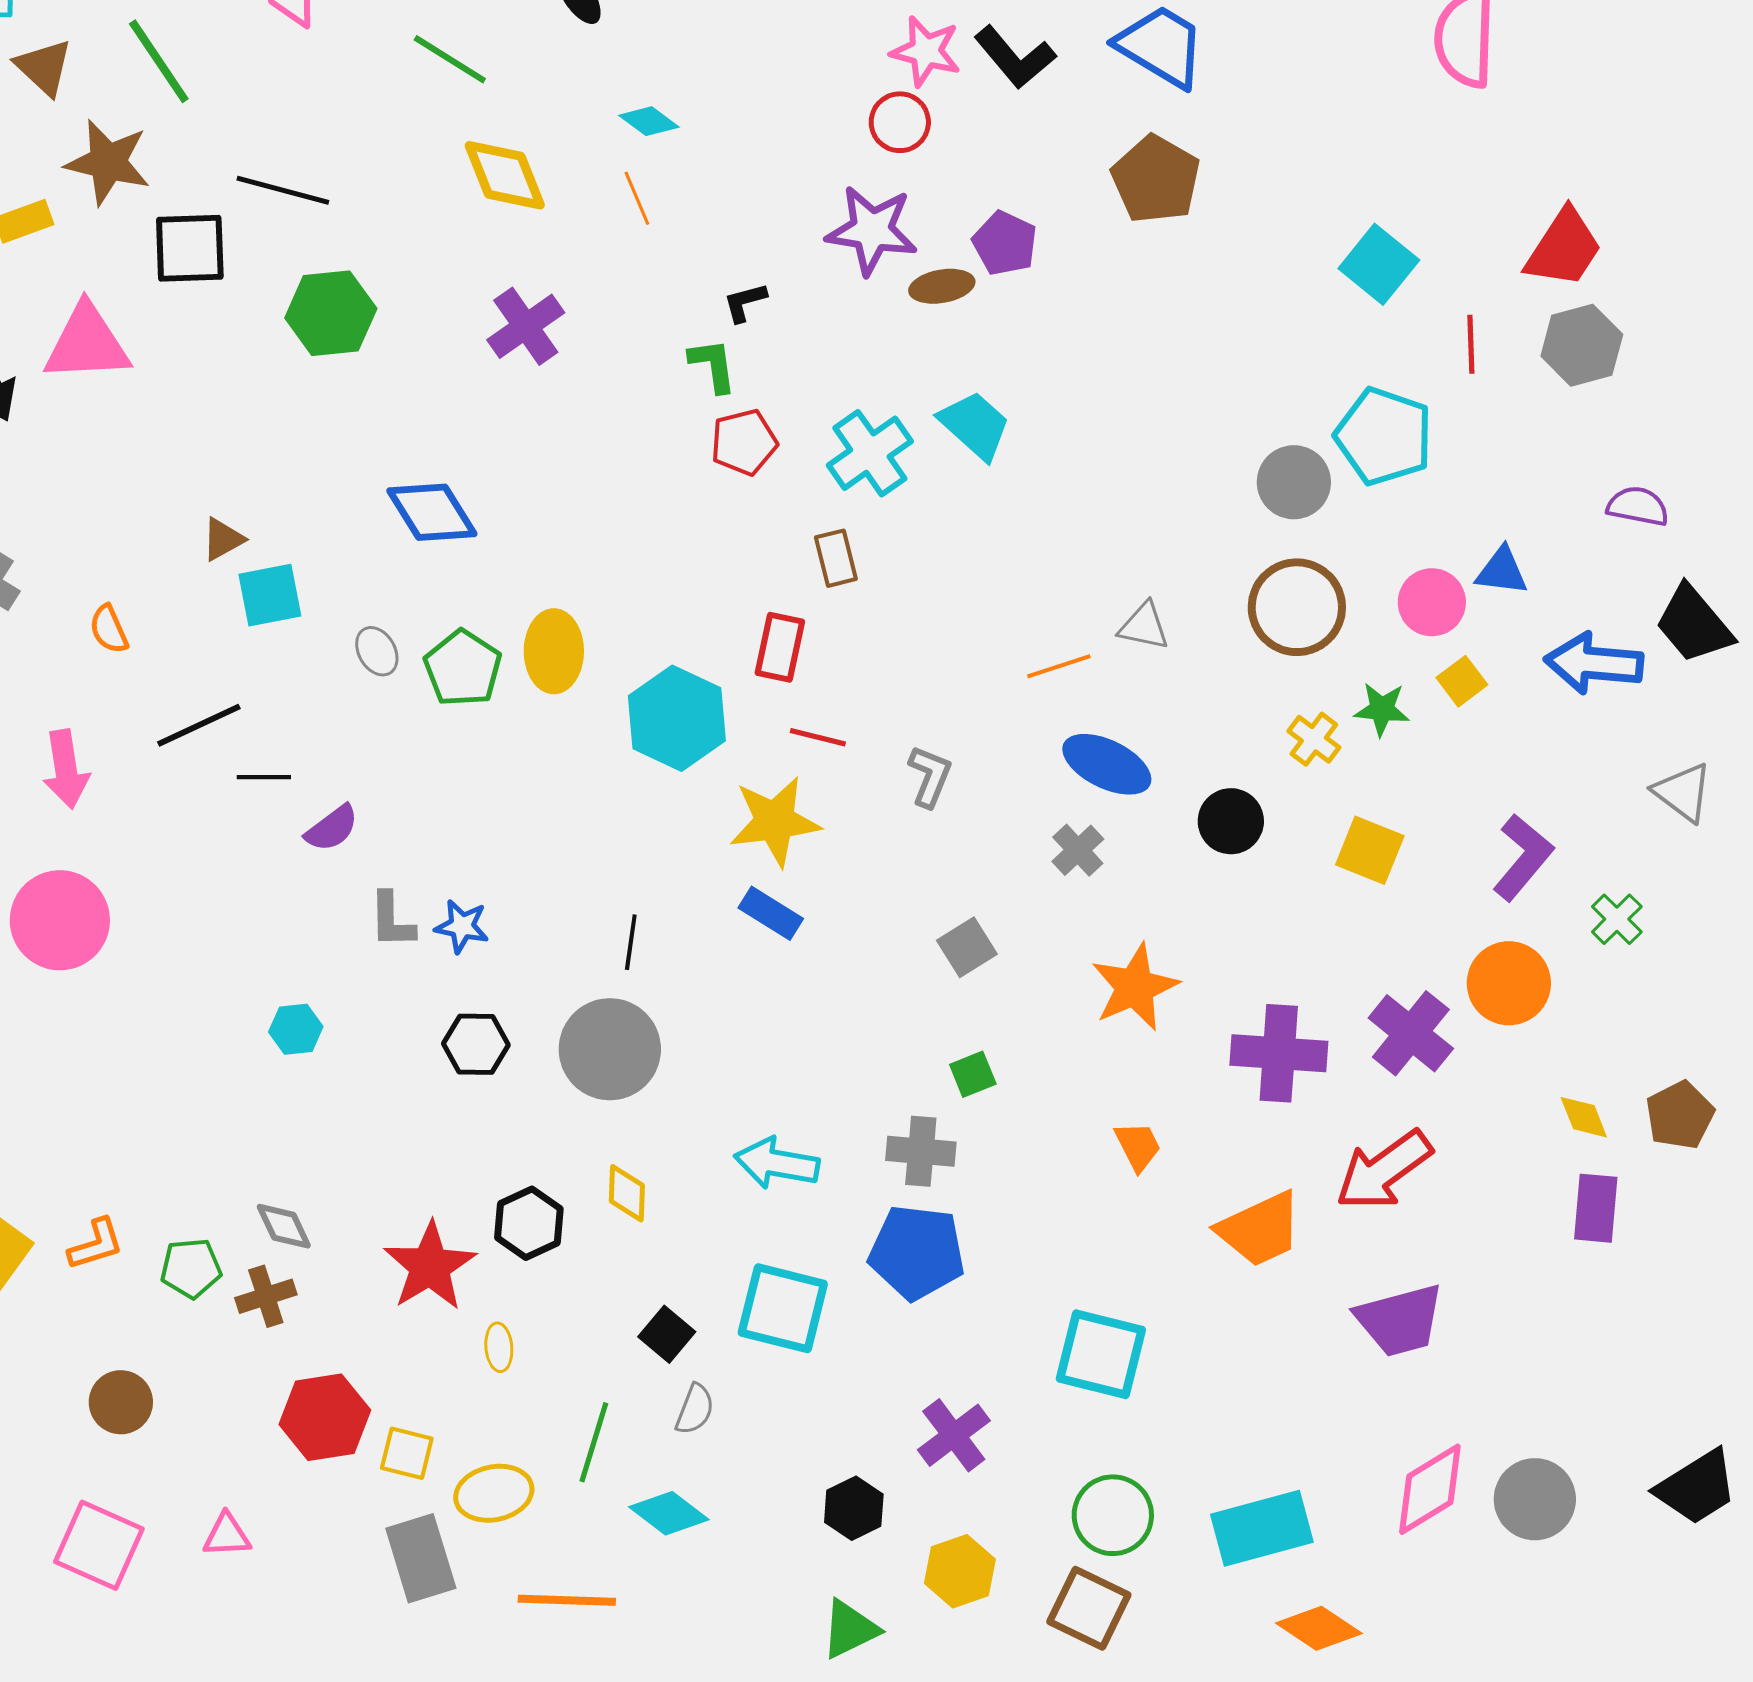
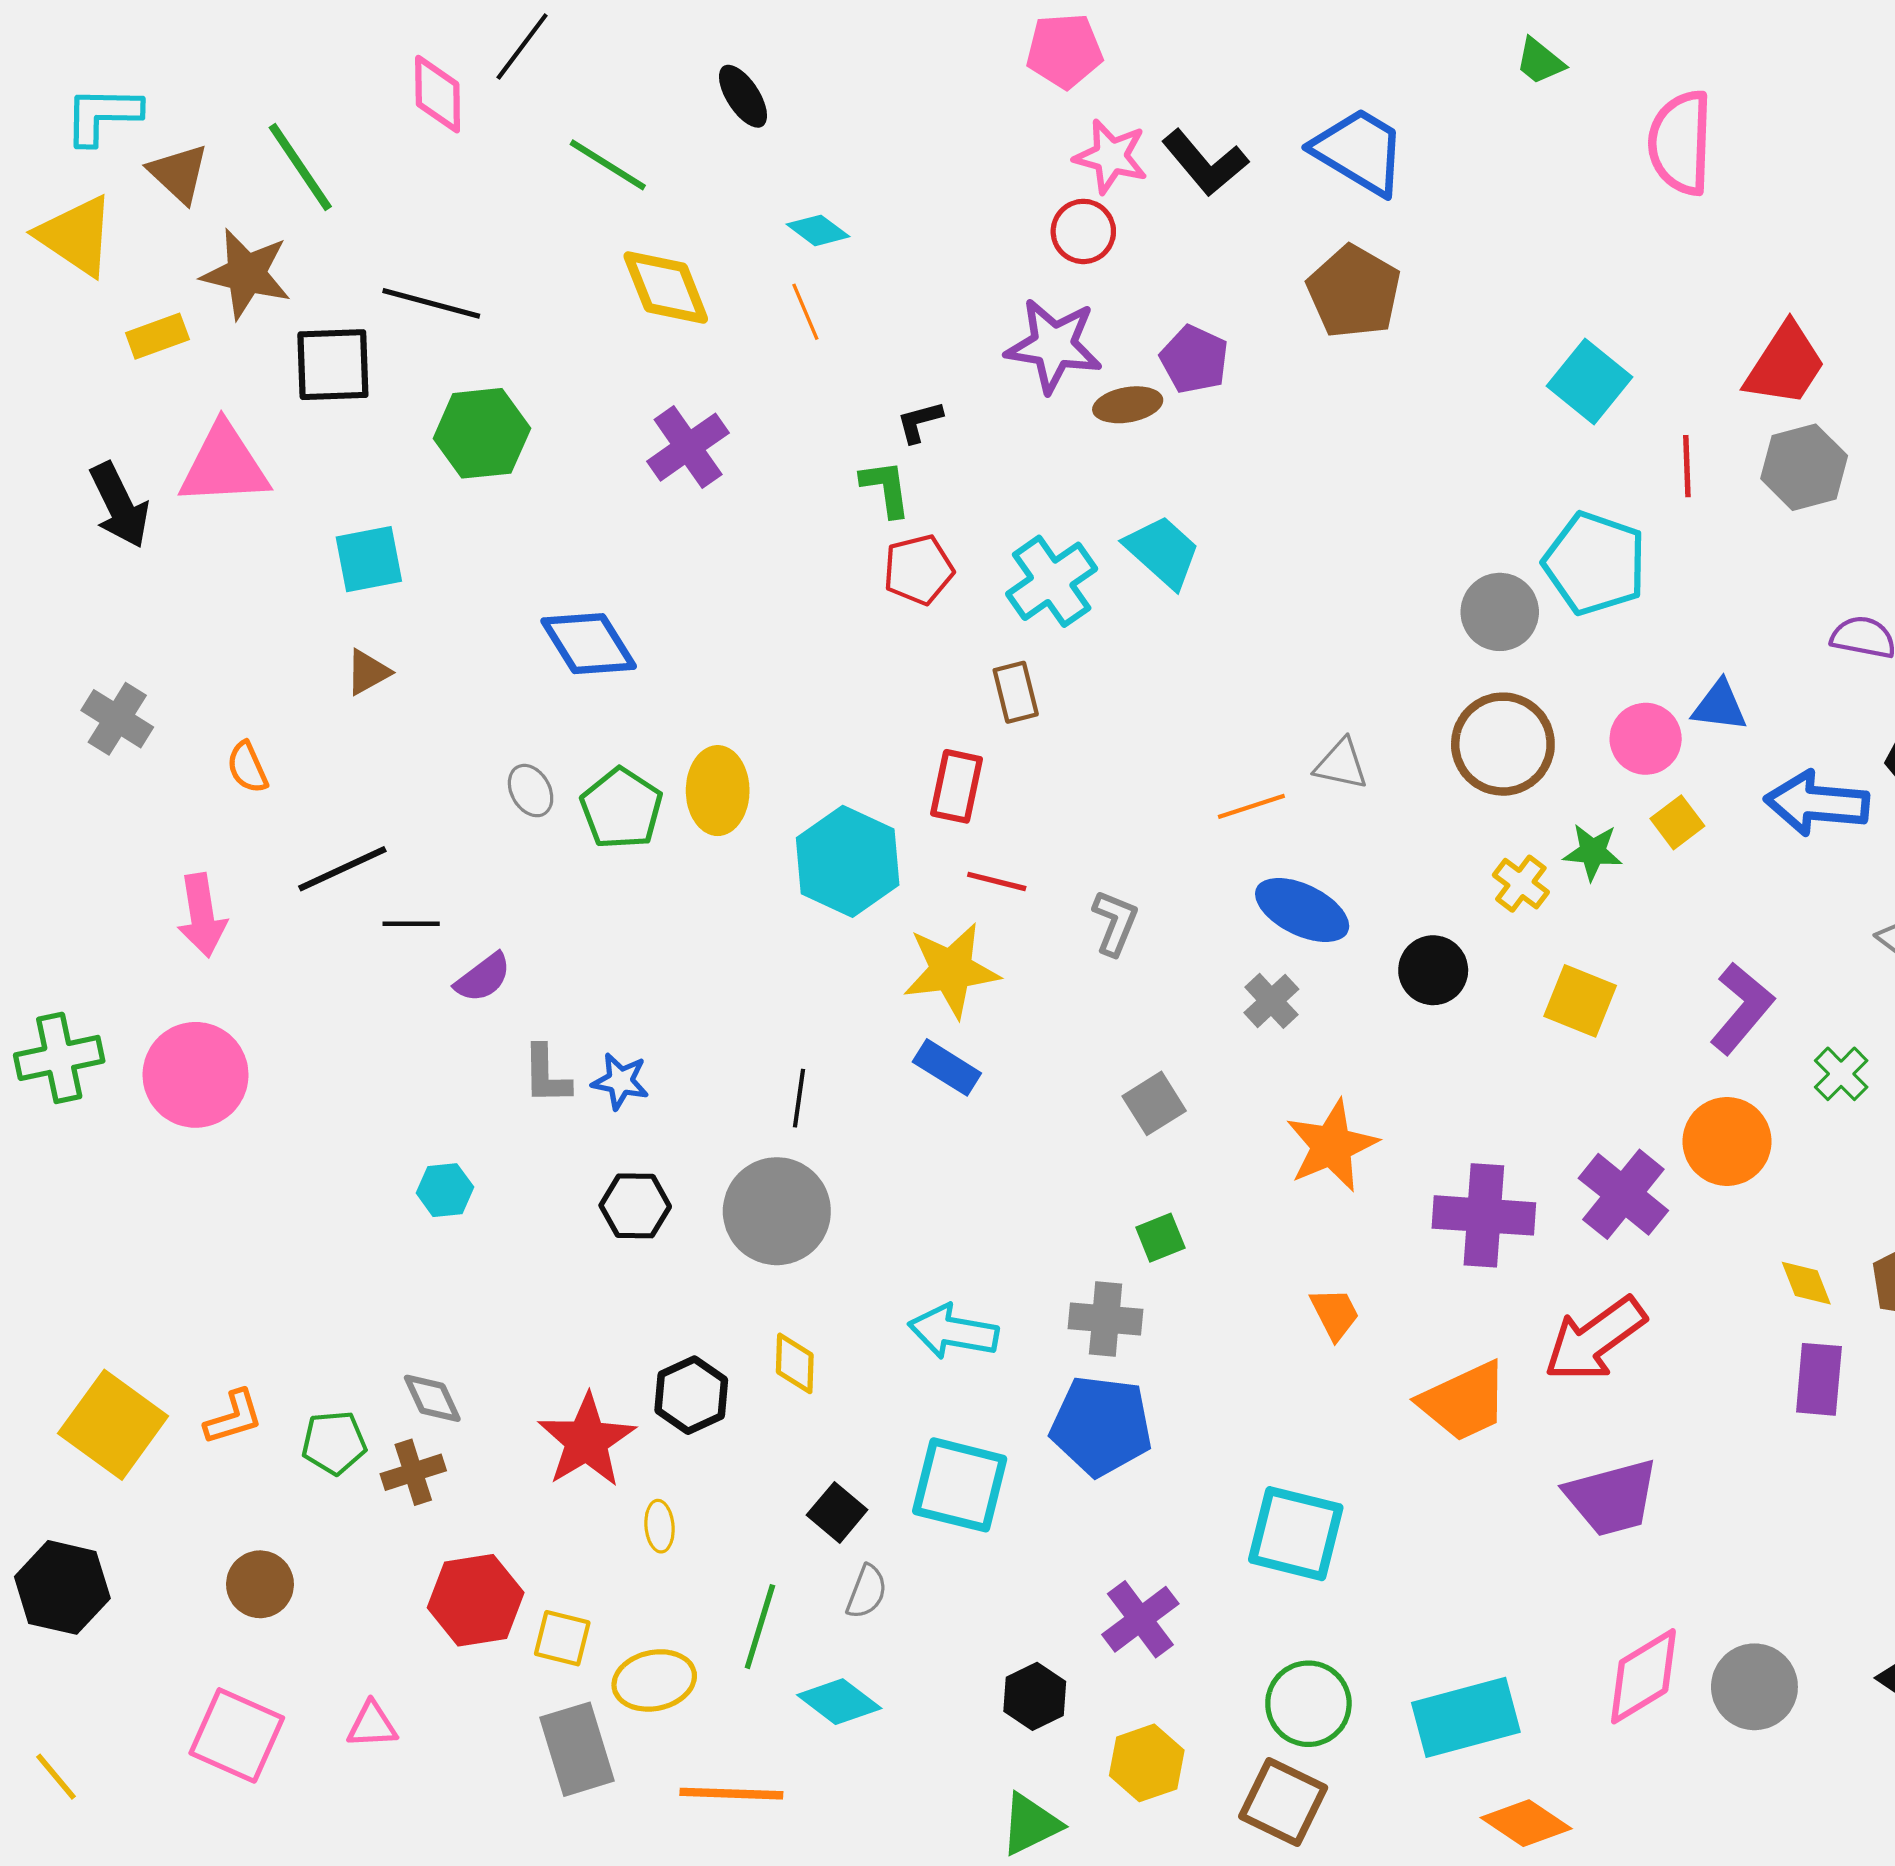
cyan square: (270, 595) -> (369, 559), moved

